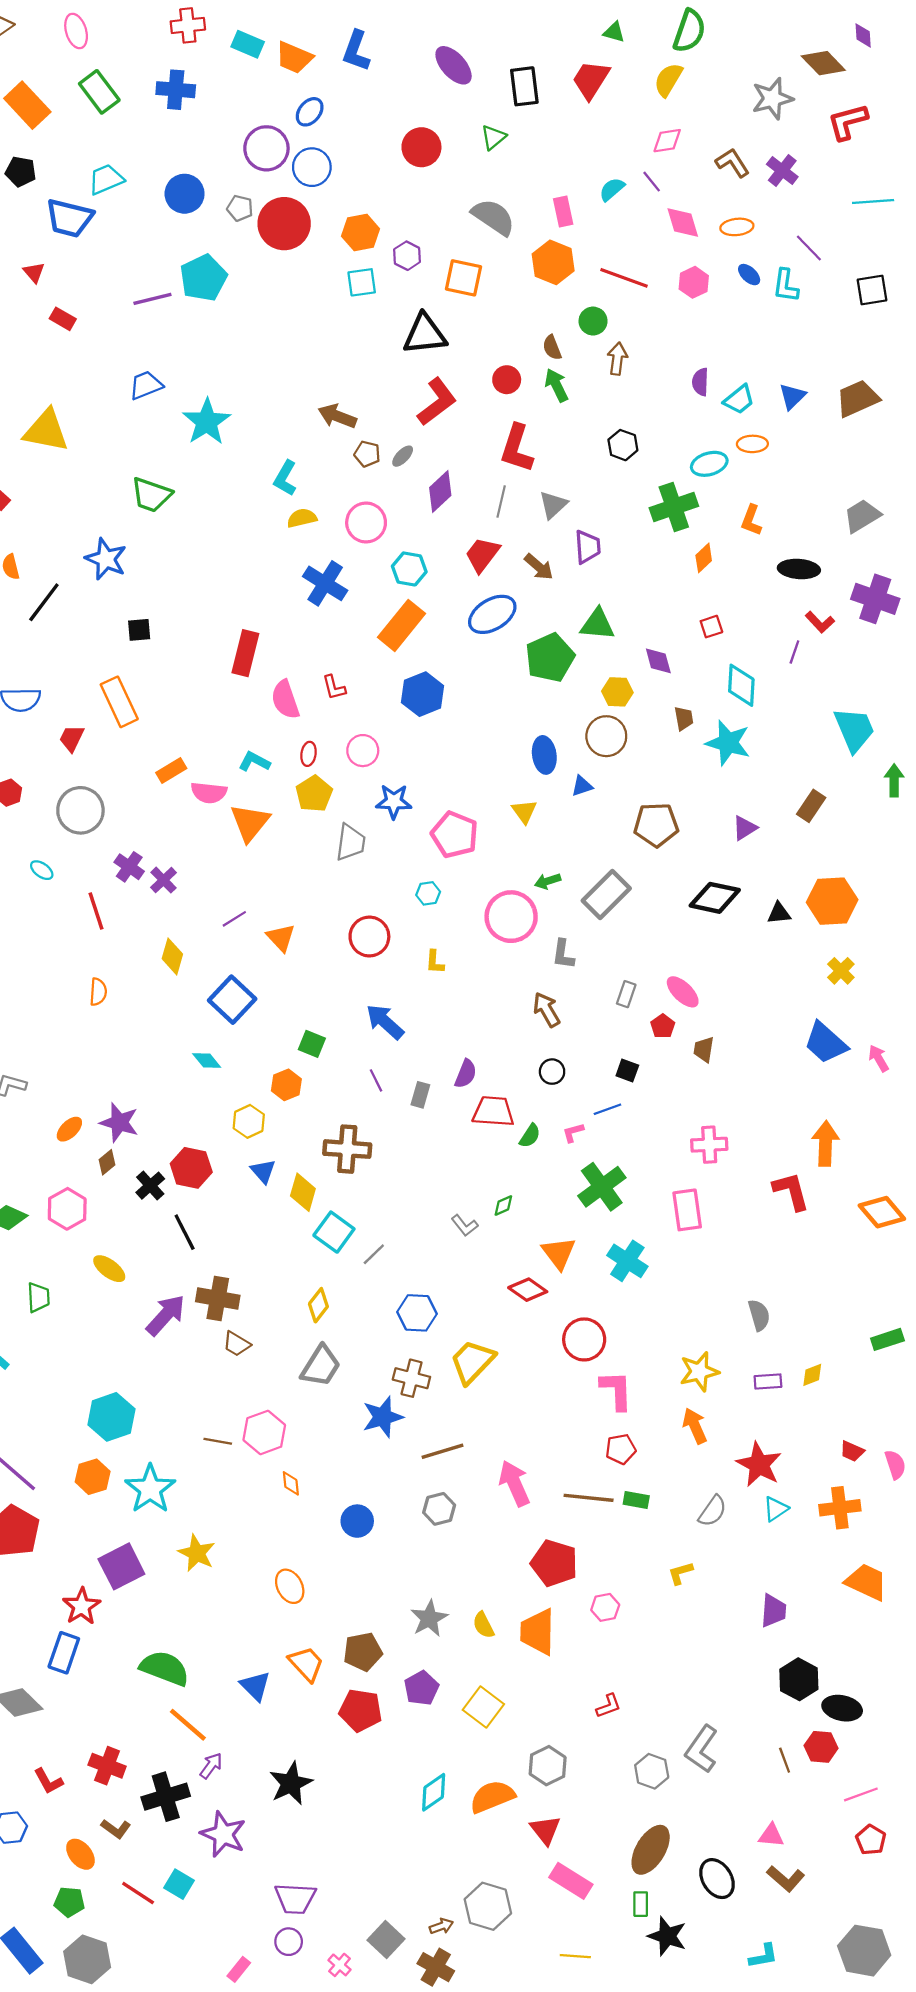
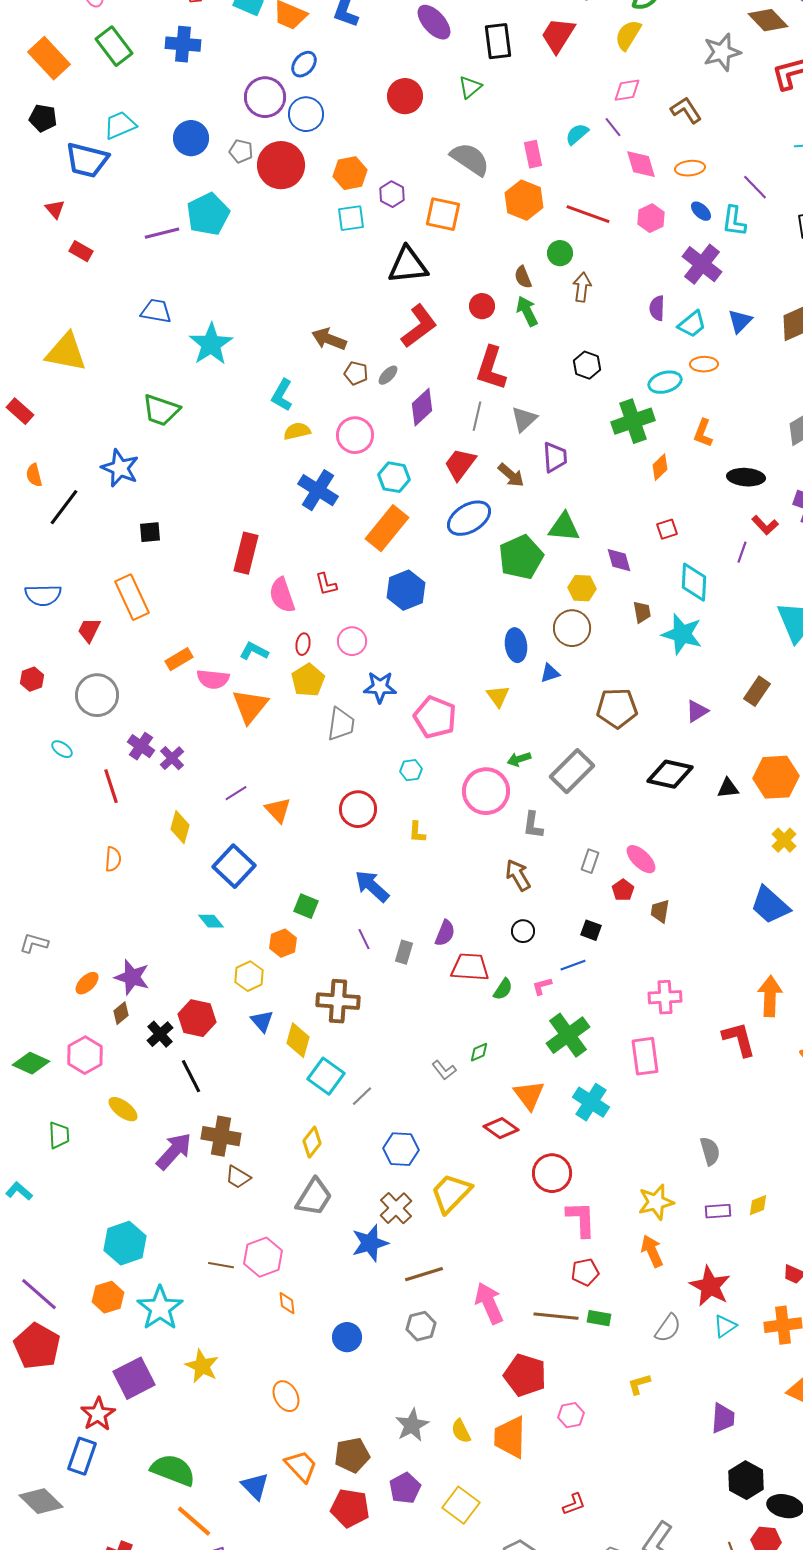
purple cross: (782, 170) -> (702, 264), moved, size x1.4
blue trapezoid: (146, 385) -> (156, 311), turned 32
brown cross: (411, 1378) -> (396, 1208), turned 32

